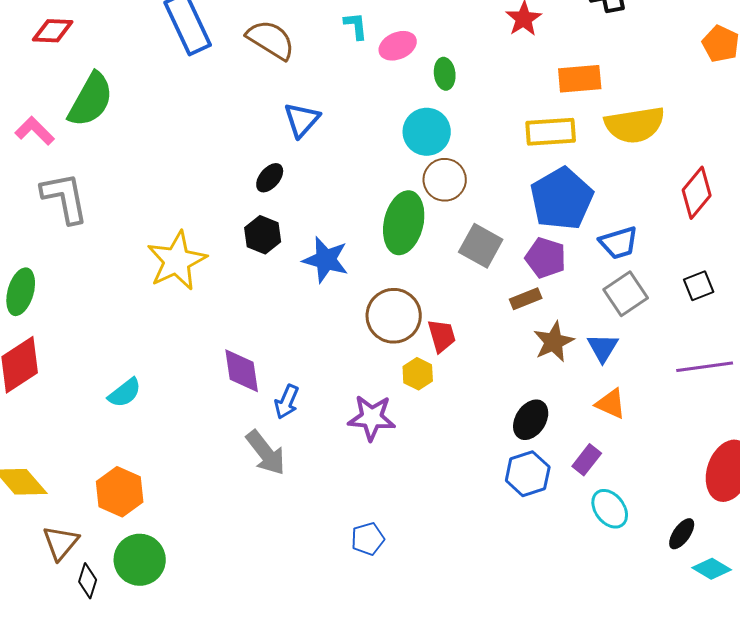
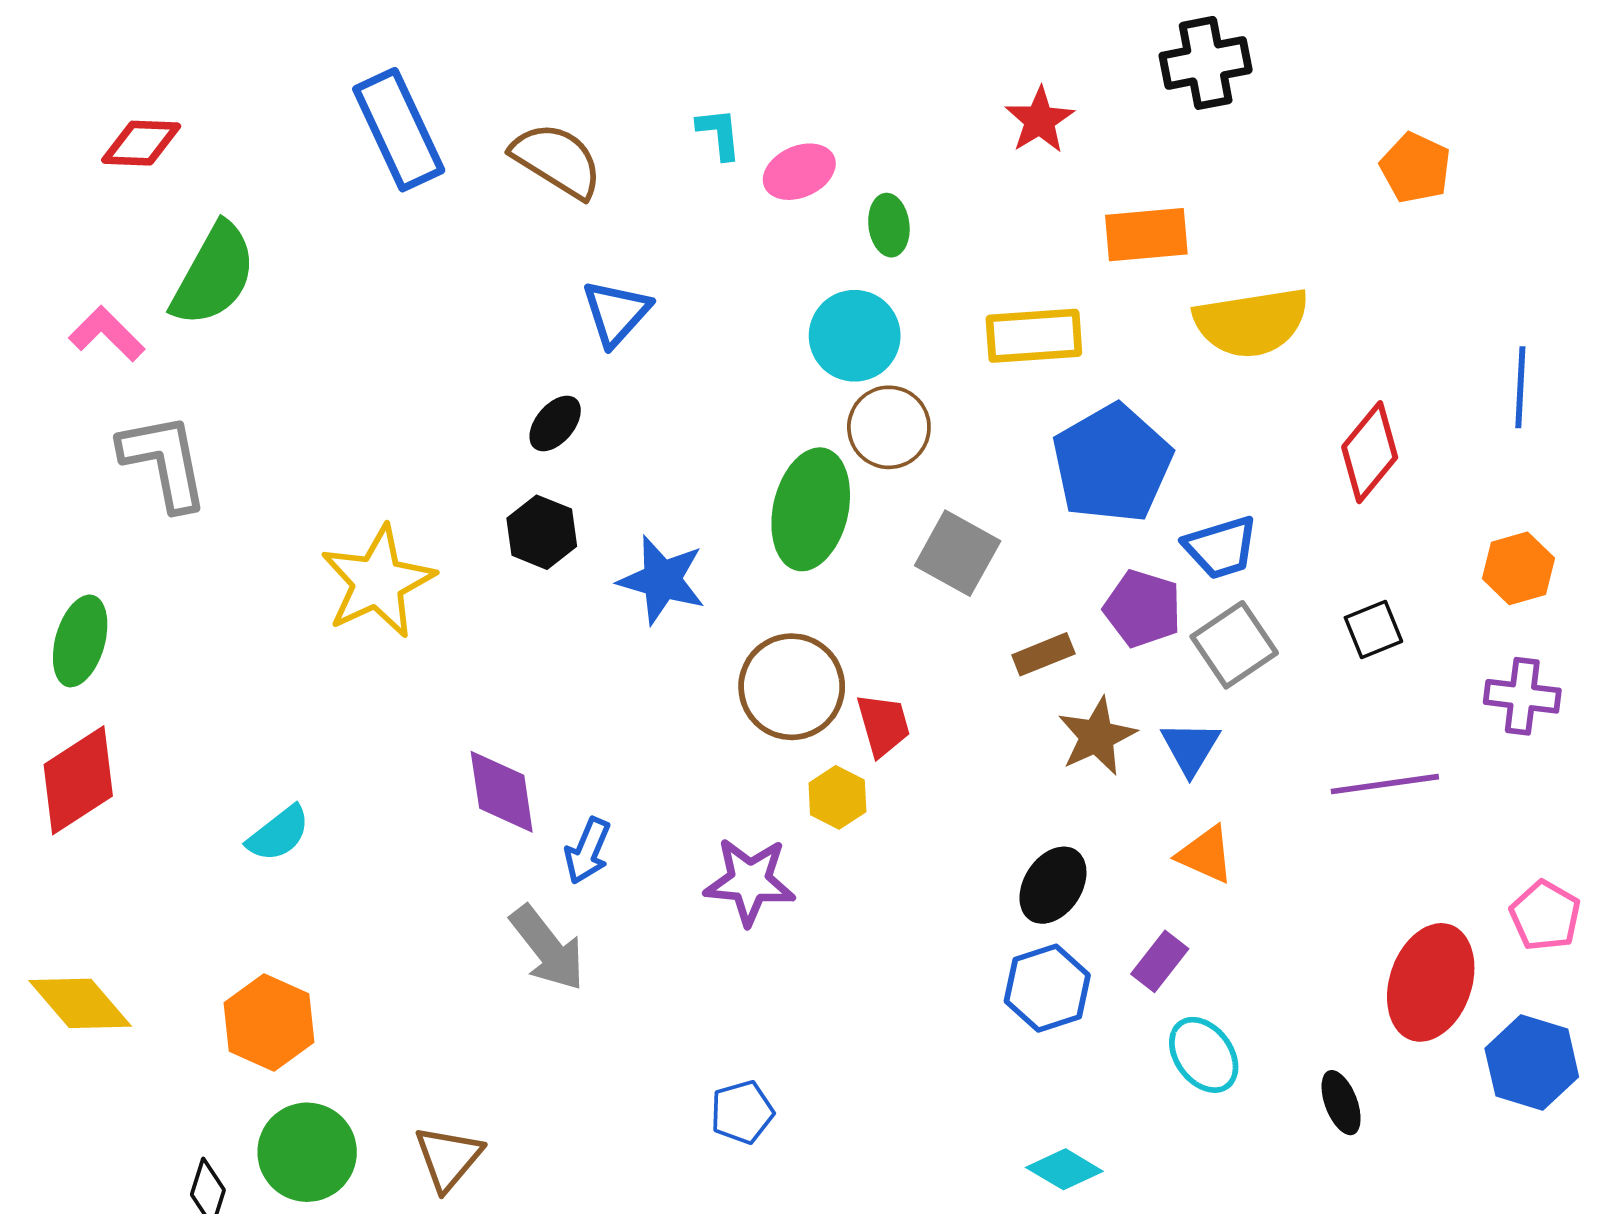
yellow rectangle: (551, 132) -> (1034, 336), moved
purple pentagon: (546, 258) -> (1143, 609), moved
black ellipse: (682, 534) -> (1341, 1103), turned -56
brown triangle: (61, 543) -> (448, 1158), moved
cyan diamond: (712, 569) -> (1064, 1169), moved

